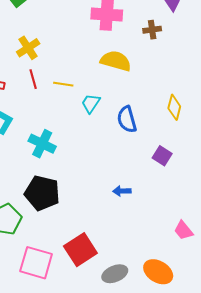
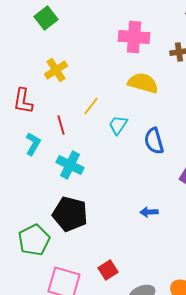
red line: (33, 79) -> (61, 125), moved
yellow line: (63, 84) -> (91, 106), turned -60
red square: (80, 250) -> (108, 270), size x0.6

